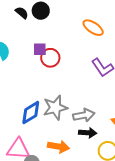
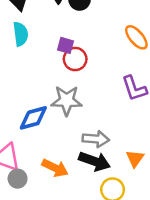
gray star: (55, 108) -> (67, 101), moved
black arrow: (88, 133) -> (95, 161), size x1.4

